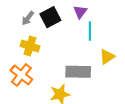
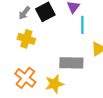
orange cross: (21, 75) -> (25, 78), moved

